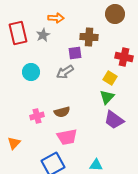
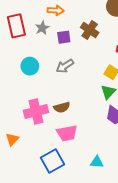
brown cross: (89, 37) -> (90, 30), turned 30
purple square: (75, 53) -> (64, 37), moved
pink cross: (37, 116) -> (36, 111), size x1.6

